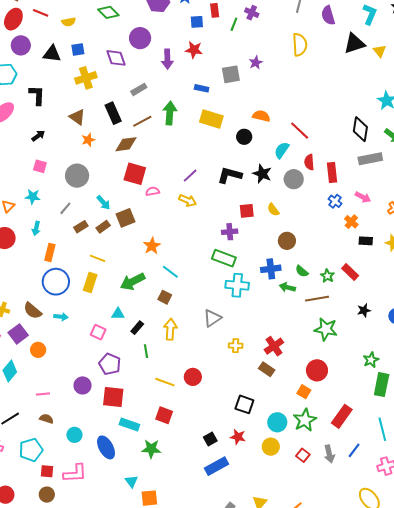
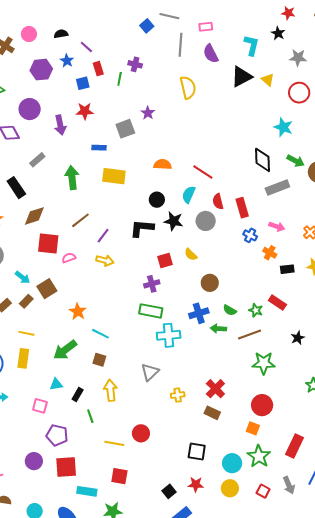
brown line: (142, 121) -> (80, 220), moved
black circle: (244, 137) -> (157, 200), moved

